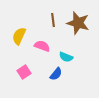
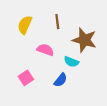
brown star: (78, 23) -> (84, 40), moved
yellow semicircle: (19, 36) -> (25, 25), moved

